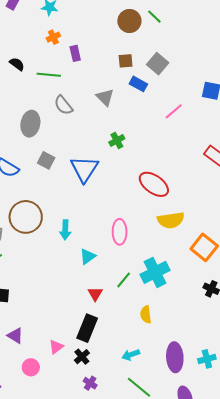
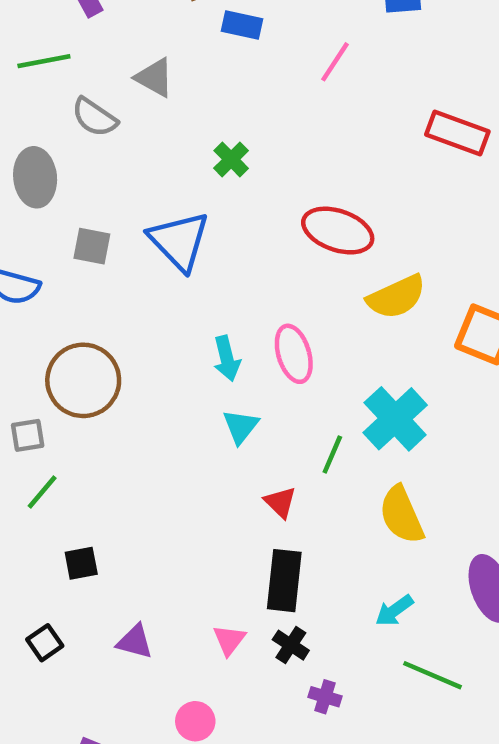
gray triangle: (105, 97) -> (154, 78), moved
cyan arrow: (65, 230) -> (227, 358), moved
yellow semicircle: (146, 315) -> (401, 515), size x1.5
pink circle: (31, 367) -> (195, 721), moved

